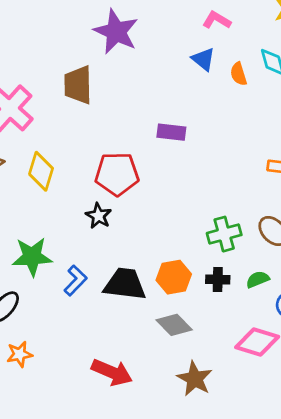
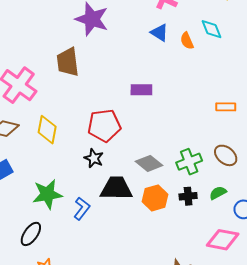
black trapezoid: (125, 284) -> (116, 188), moved
gray diamond: (174, 325) -> (149, 163), moved

